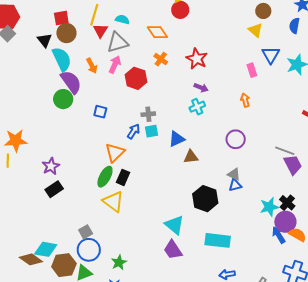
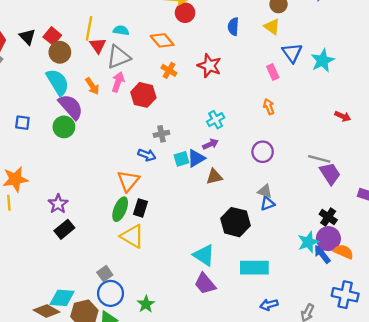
red square: (61, 18) -> (52, 36), turned -35
blue semicircle: (294, 26) -> (233, 27), moved
black triangle: (45, 40) -> (27, 37), moved
purple arrow: (201, 88) -> (210, 144), moved, turned -40
blue square: (100, 112) -> (22, 123), moved
blue arrow: (134, 131) -> (147, 155), turned 84
cyan square: (152, 131) -> (181, 159), moved
cyan star: (269, 207) -> (308, 242), moved

